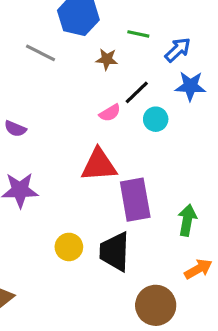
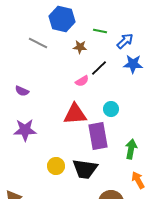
cyan circle: (156, 119) -> (111, 109), moved
black trapezoid: (115, 252) -> (85, 169), turned -84
orange arrow: (198, 269) -> (138, 180), turned -90

